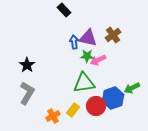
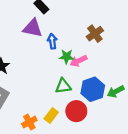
purple triangle: (88, 38) -> (33, 28), moved
green triangle: (84, 83) -> (63, 86), size x0.7
blue hexagon: (113, 98) -> (93, 89), moved

